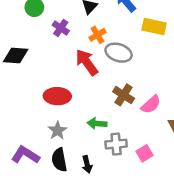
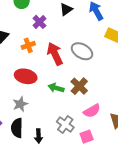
orange cross: (97, 35) -> (28, 45), moved
pink semicircle: (151, 104) -> (92, 111), moved
green arrow: (97, 123) -> (56, 88), moved
gray cross: (116, 144) -> (65, 124), turned 30

